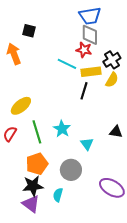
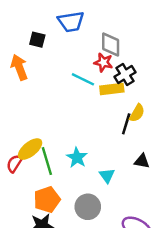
blue trapezoid: (90, 16) -> (71, 22), moved
black cross: (112, 60) -> (125, 75), moved
yellow semicircle: (112, 80) -> (137, 113), moved
black line: (84, 91) -> (126, 124), moved
yellow ellipse: (21, 106) -> (30, 149), moved

